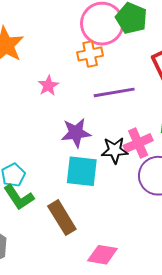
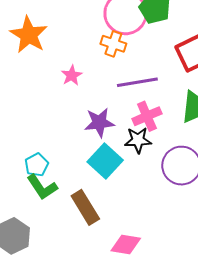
orange cross: (90, 54) -> (113, 44), turned 30
pink cross: (138, 143) -> (147, 116), moved
cyan square: (82, 171) -> (105, 161), turned 36

